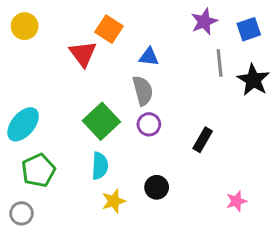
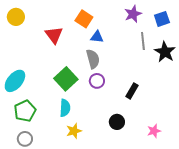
orange square: (109, 29) -> (84, 19), moved
black circle: (157, 187) -> (117, 122), moved
gray circle: (22, 213) -> (25, 139), moved

